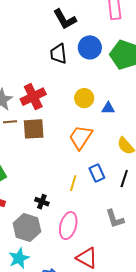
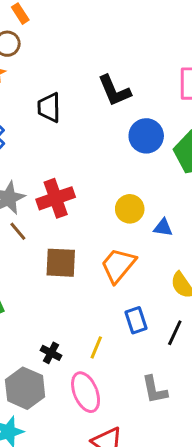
black trapezoid: (58, 54) -> (49, 108), moved
brown line: (10, 122) -> (18, 231), turned 48
brown square: (34, 129) -> (61, 263), moved
yellow line: (73, 183) -> (96, 347), moved
pink ellipse: (68, 226) -> (86, 392), turned -44

